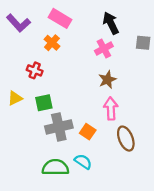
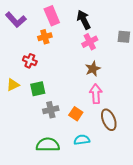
pink rectangle: (60, 18) -> (52, 16), turned 36
black arrow: (111, 23) -> (84, 20), moved
orange cross: (52, 43) -> (45, 37), turned 32
gray cross: (59, 127) -> (51, 110), size x0.7
cyan semicircle: (83, 162) -> (82, 140), moved, turned -42

